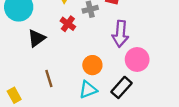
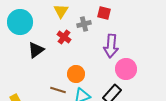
orange circle: (92, 65) -> (76, 74), moved
brown line: (49, 78) -> (58, 90), moved, turned -56

